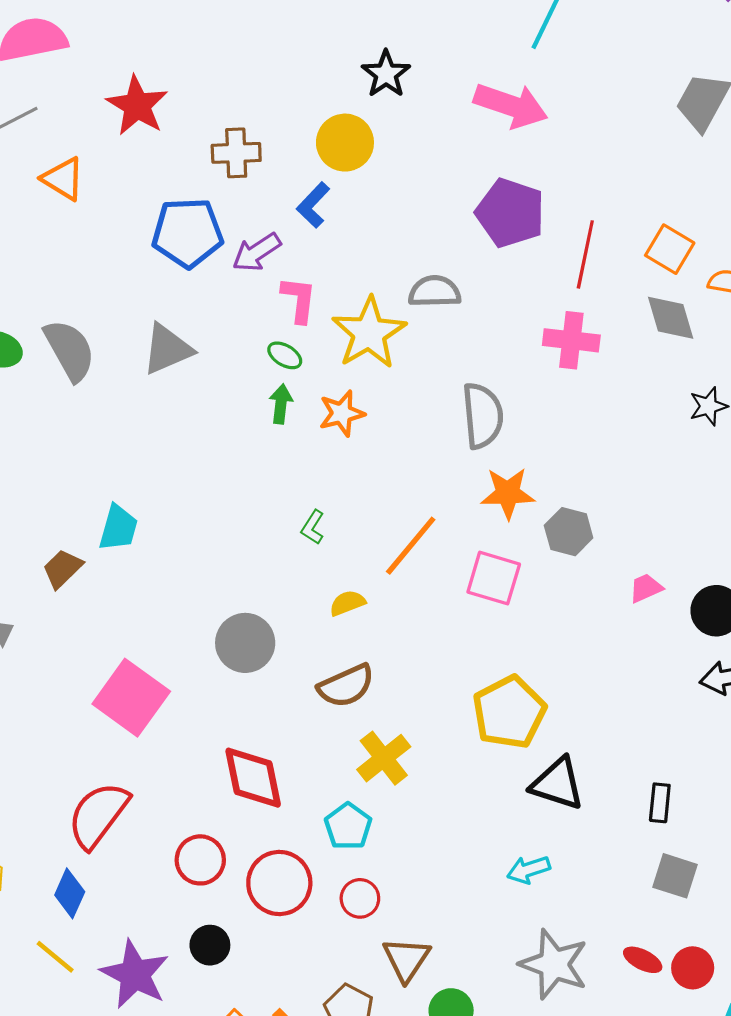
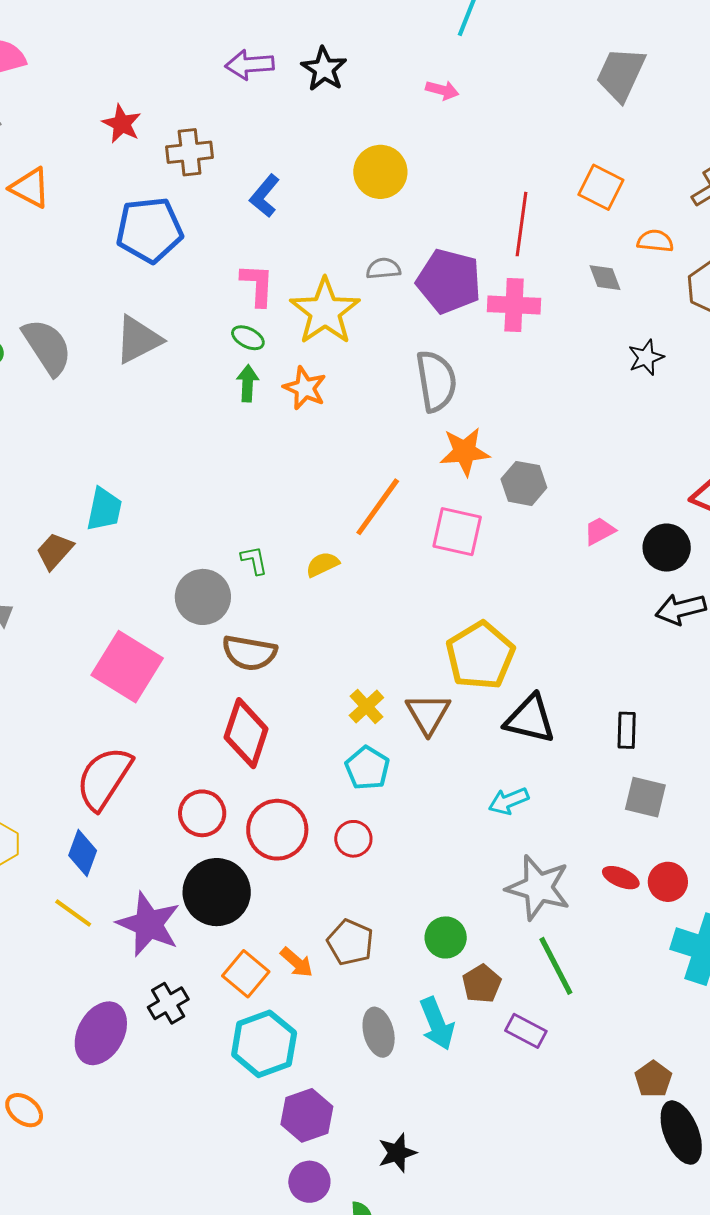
pink arrow: (511, 105) -> (442, 90), size x0.5
red star: (137, 106) -> (122, 124), moved, size x0.7
yellow circle: (345, 143) -> (380, 172), moved
purple pentagon: (510, 213) -> (449, 281), moved
orange square: (670, 249) -> (601, 187), moved
purple arrow: (257, 252) -> (250, 65), moved, turned 33
gray semicircle: (435, 292) -> (383, 268), size x0.7
gray diamond: (671, 318) -> (605, 278), size x0.7
orange star: (342, 413) -> (305, 388), turned -30
green L-shape: (313, 527) -> (254, 560), moved, turned 140
gray circle: (245, 643) -> (203, 597), moved
brown semicircle: (346, 686) -> (249, 653), moved, turned 38
yellow cross: (384, 758) -> (366, 707), size x0.7
red diamond: (253, 778) -> (246, 733), turned 34
cyan pentagon: (348, 826) -> (367, 768), moved
black circle: (210, 945) -> (217, 892), size x1.8
brown triangle: (406, 959) -> (428, 714), moved

